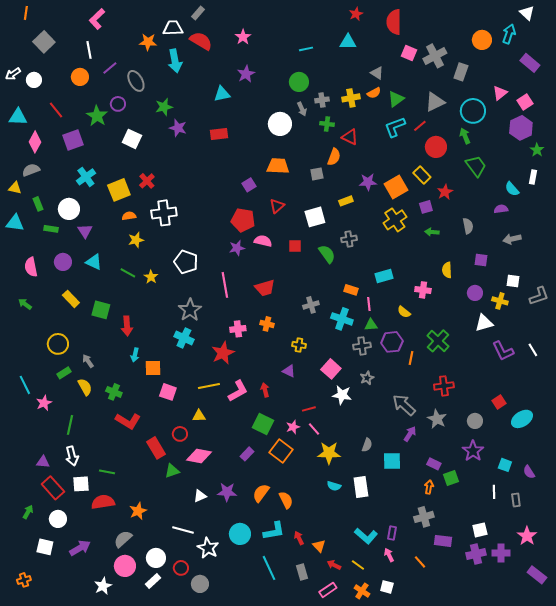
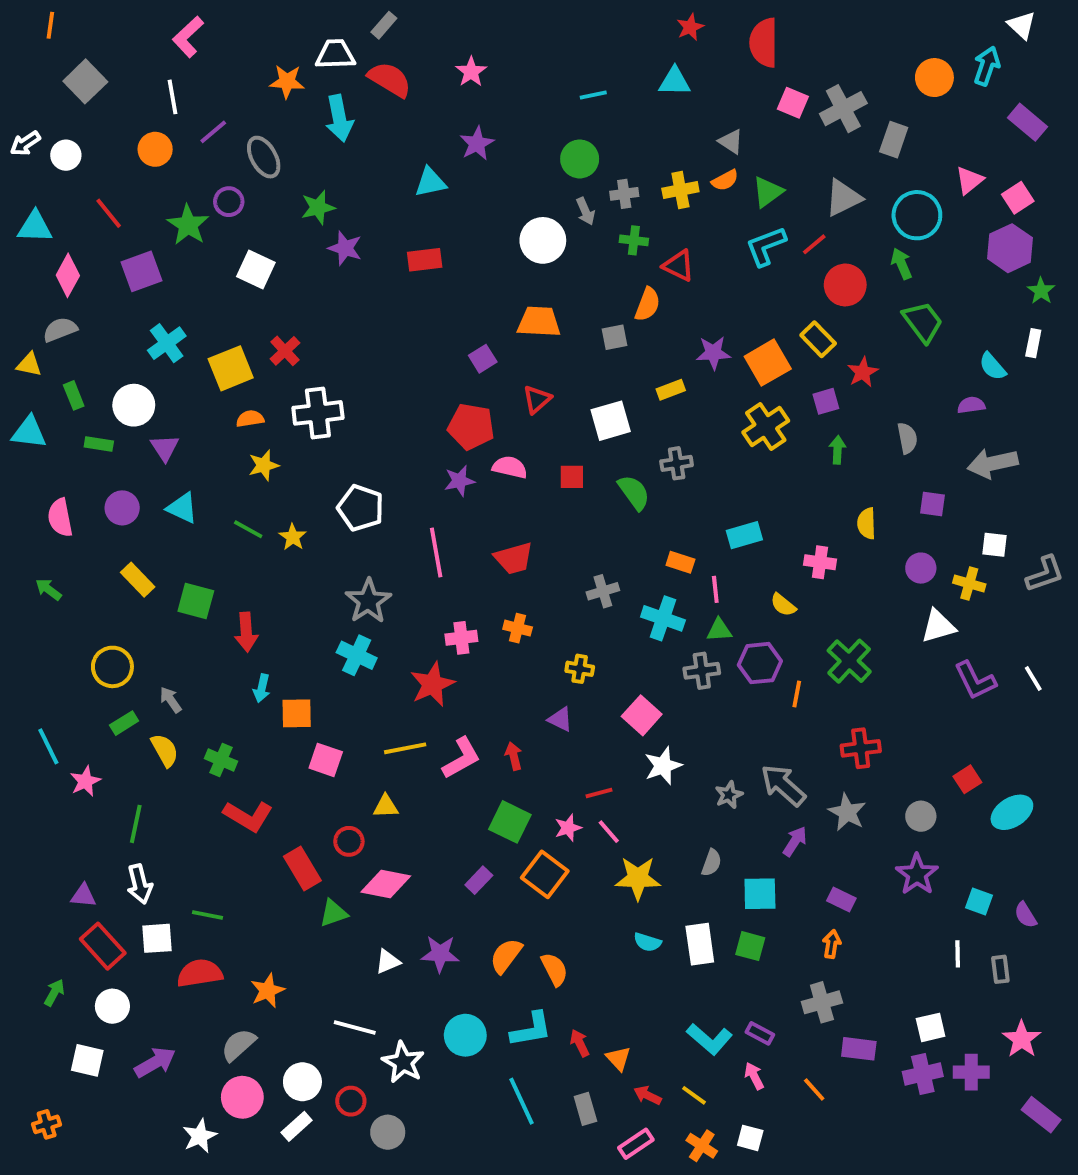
green arrow: (432, 232) -> (837, 450), turned 88
gray arrow: (512, 239) -> (993, 463), size x1.4
gray star: (367, 378) -> (729, 795), moved
white star: (342, 395) -> (663, 766), turned -30
green square: (451, 478) -> (750, 946), moved, turned 35
purple rectangle: (392, 533) -> (760, 1033), turned -72

